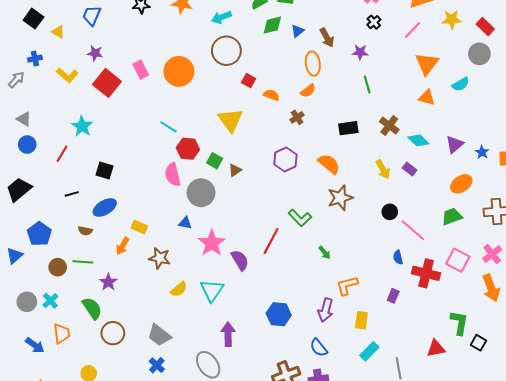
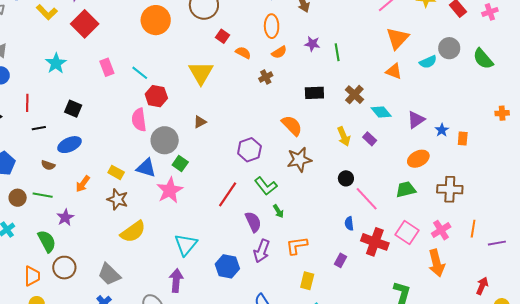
purple star: (360, 52) -> (312, 44), moved
gray circle: (479, 54) -> (449, 48), moved
orange ellipse: (313, 64) -> (272, 26), moved
pink rectangle: (141, 70) -> (107, 67), moved
red line: (62, 154) -> (27, 103), moved, turned -36
purple hexagon: (285, 159) -> (249, 150), moved
green square: (215, 161) -> (180, 164), moved
green L-shape: (300, 218) -> (266, 186), moved
blue triangle: (185, 223) -> (146, 168), size x1.5
yellow rectangle: (139, 227) -> (116, 172), moved
purple semicircle: (240, 260) -> (253, 222), moved
yellow semicircle: (179, 289) -> (133, 232), size x1.5
cyan triangle: (212, 290) -> (186, 245), moved
purple arrow: (326, 310) -> (262, 251), moved
orange trapezoid: (62, 334) -> (32, 276), moved

